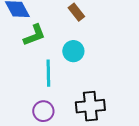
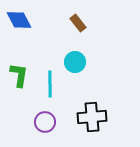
green L-shape: (34, 35) -> (19, 75), moved, turned -60

